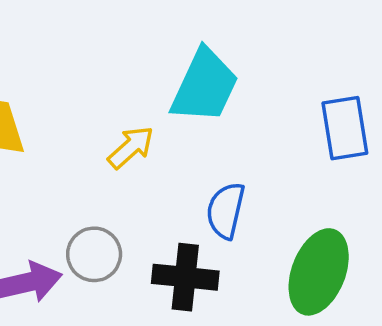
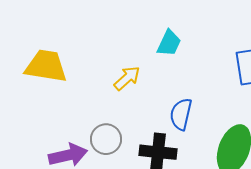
cyan trapezoid: (205, 86) -> (169, 43), size x0.6

